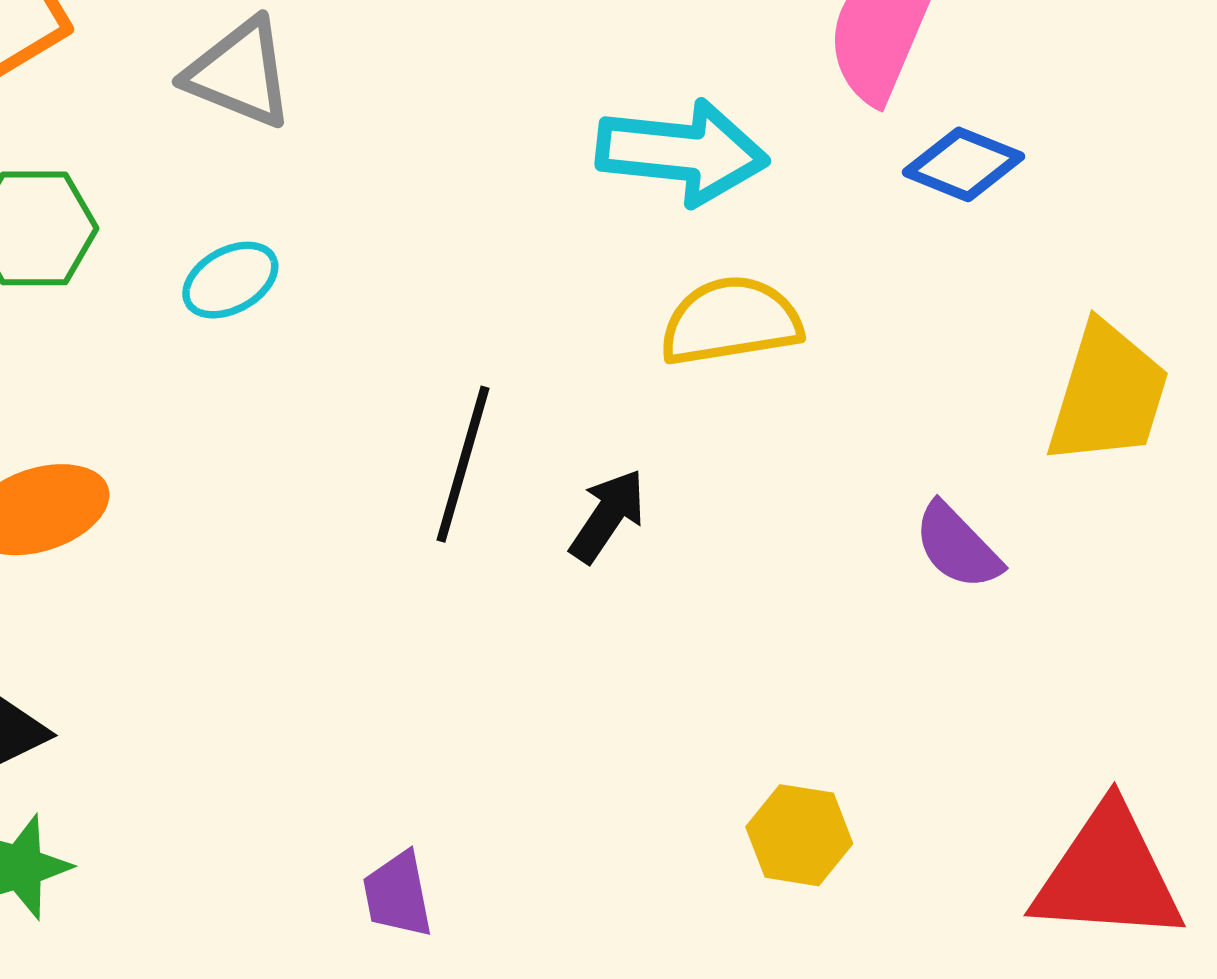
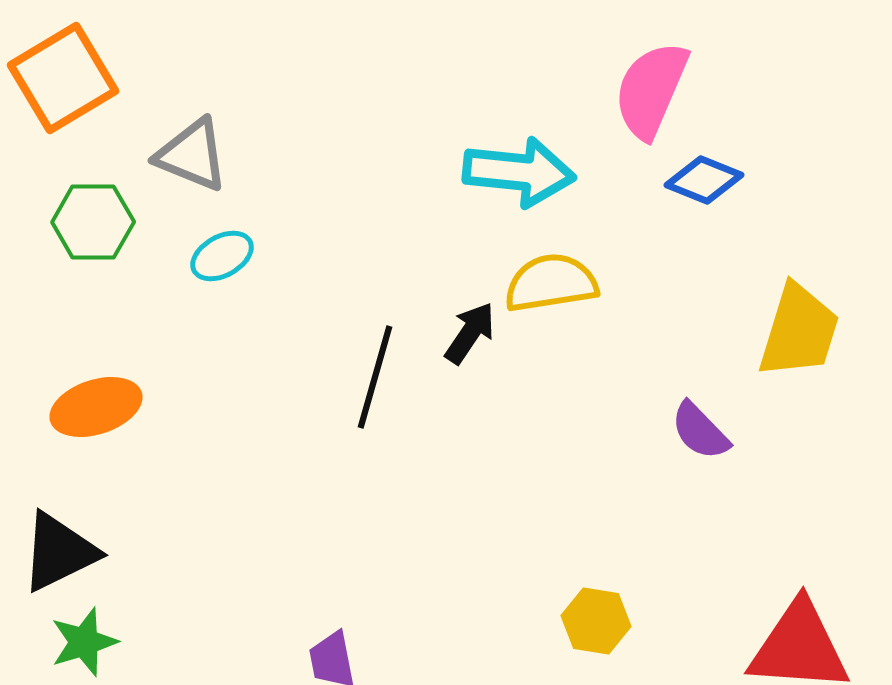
gray triangle: (239, 73) -> (192, 155), moved
black arrow: (608, 516) -> (470, 333), moved

